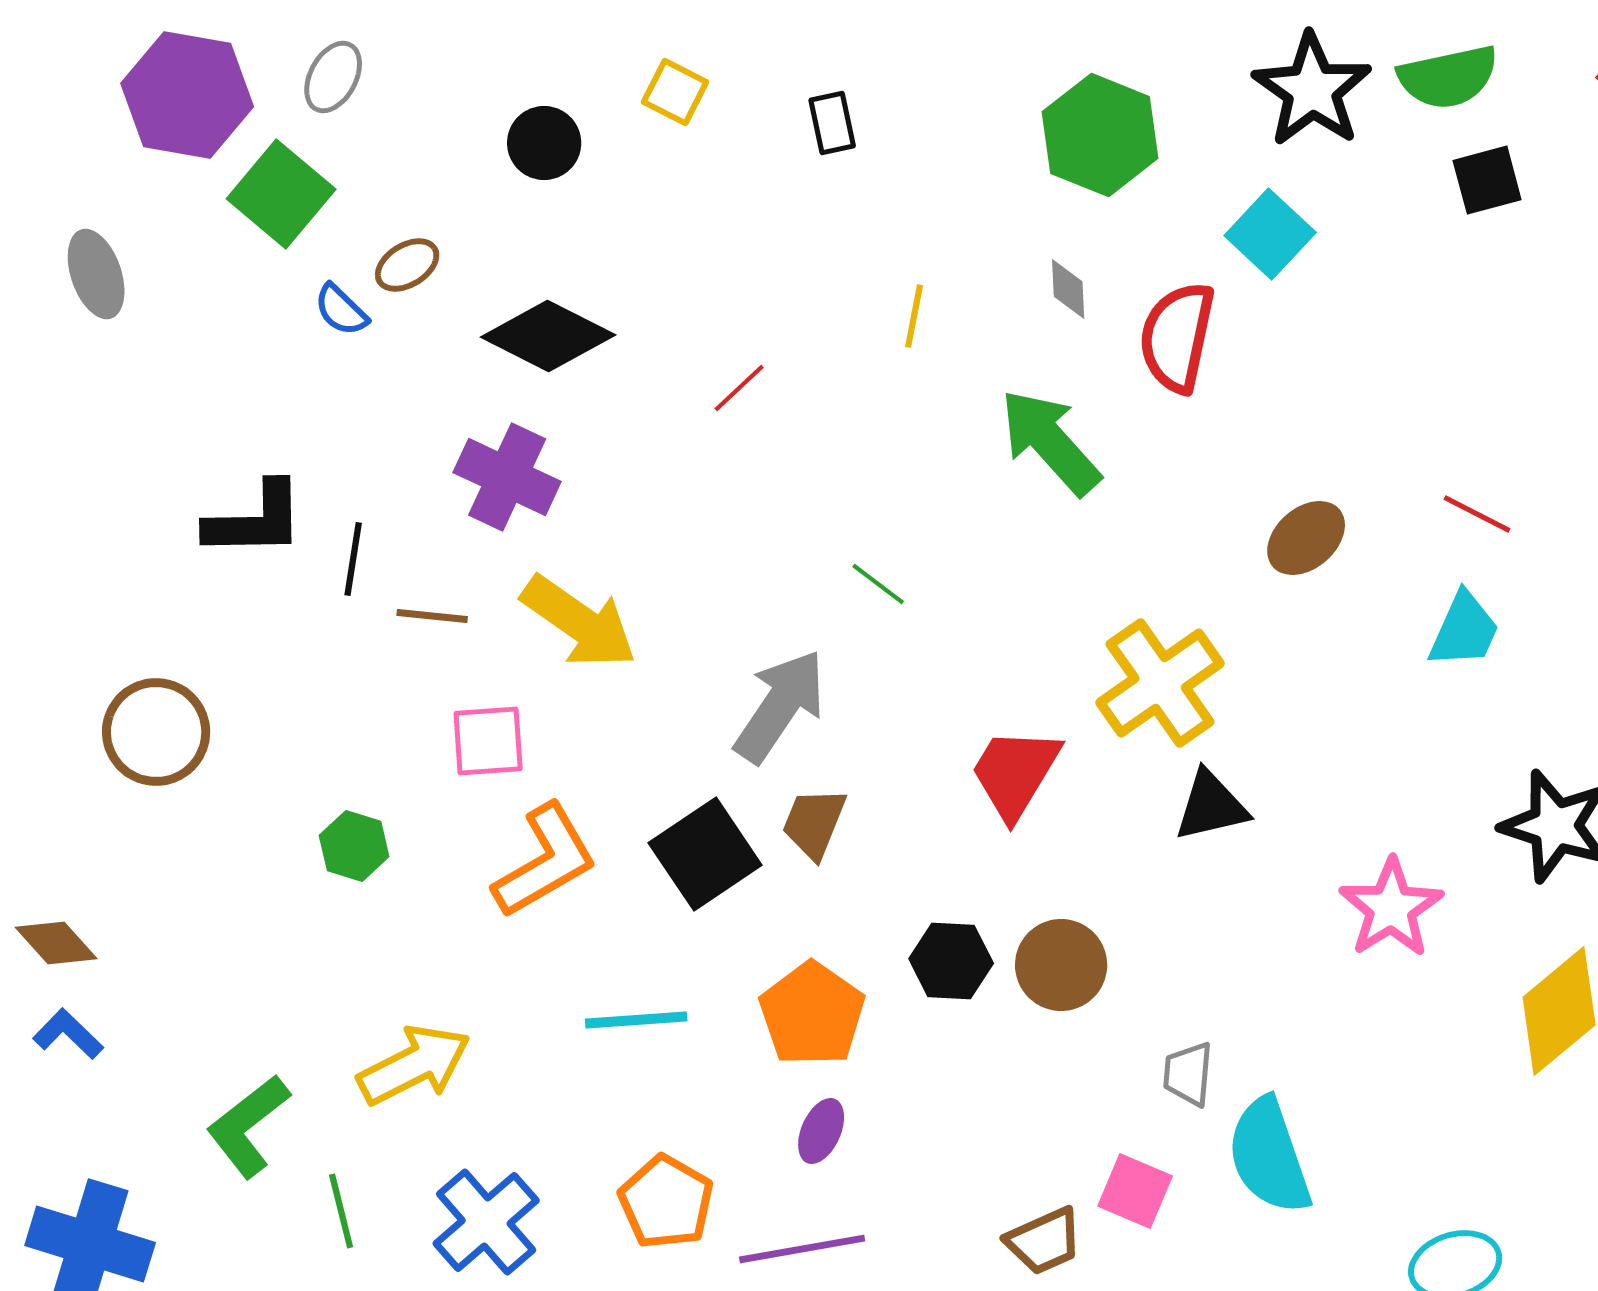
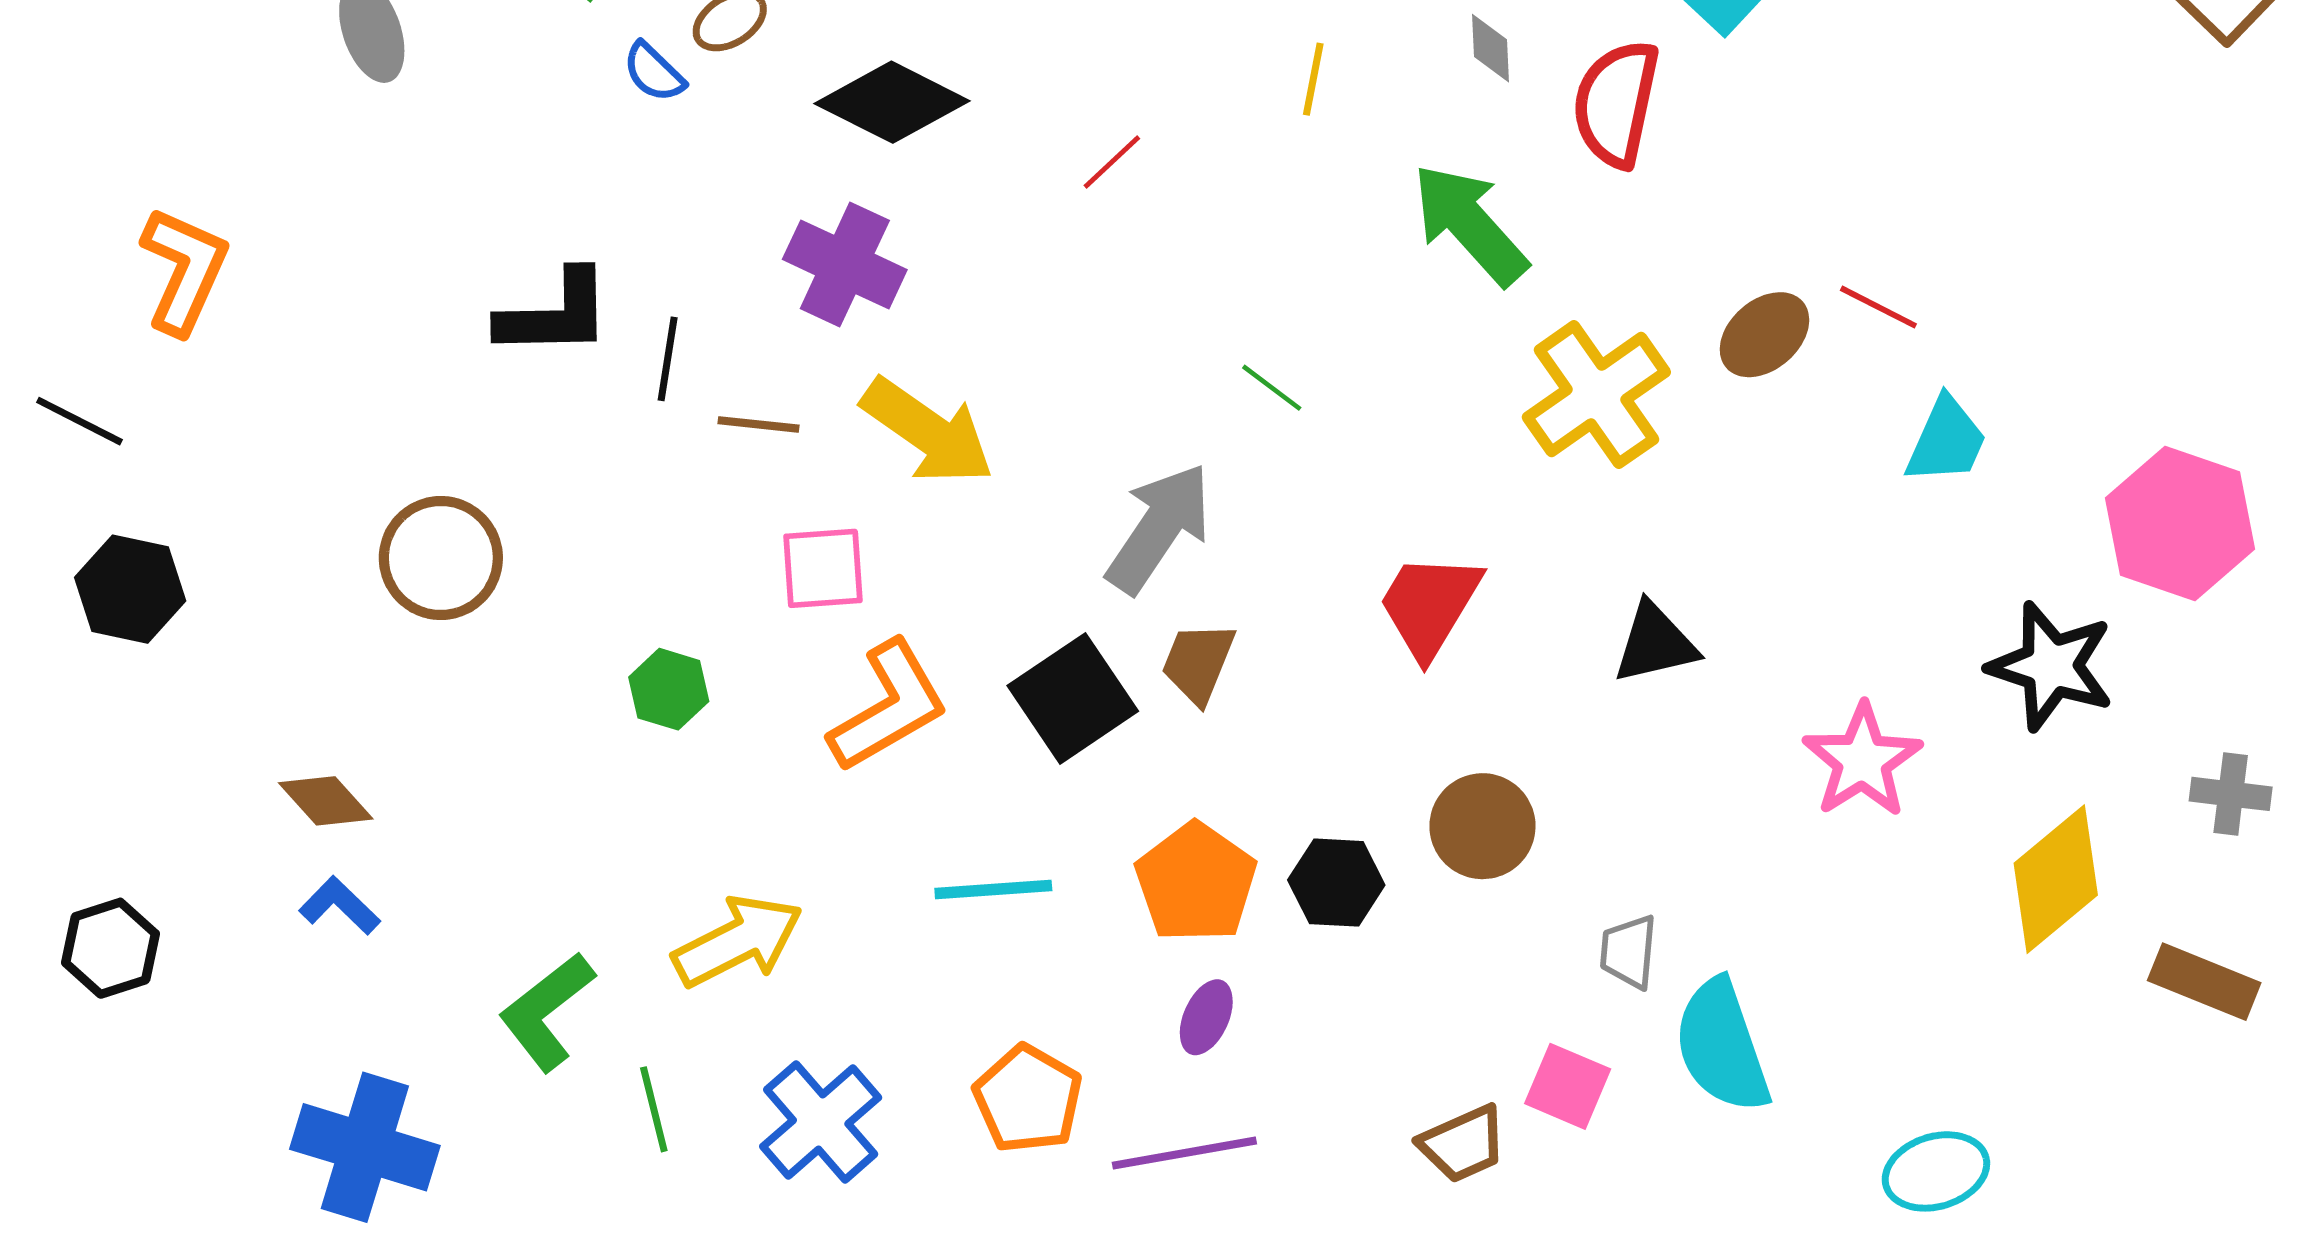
red line: (1477, 514) -> (1878, 307), moved
yellow cross: (1160, 683) -> (1596, 395), moved
black hexagon: (951, 961) -> (1336, 883), moved

